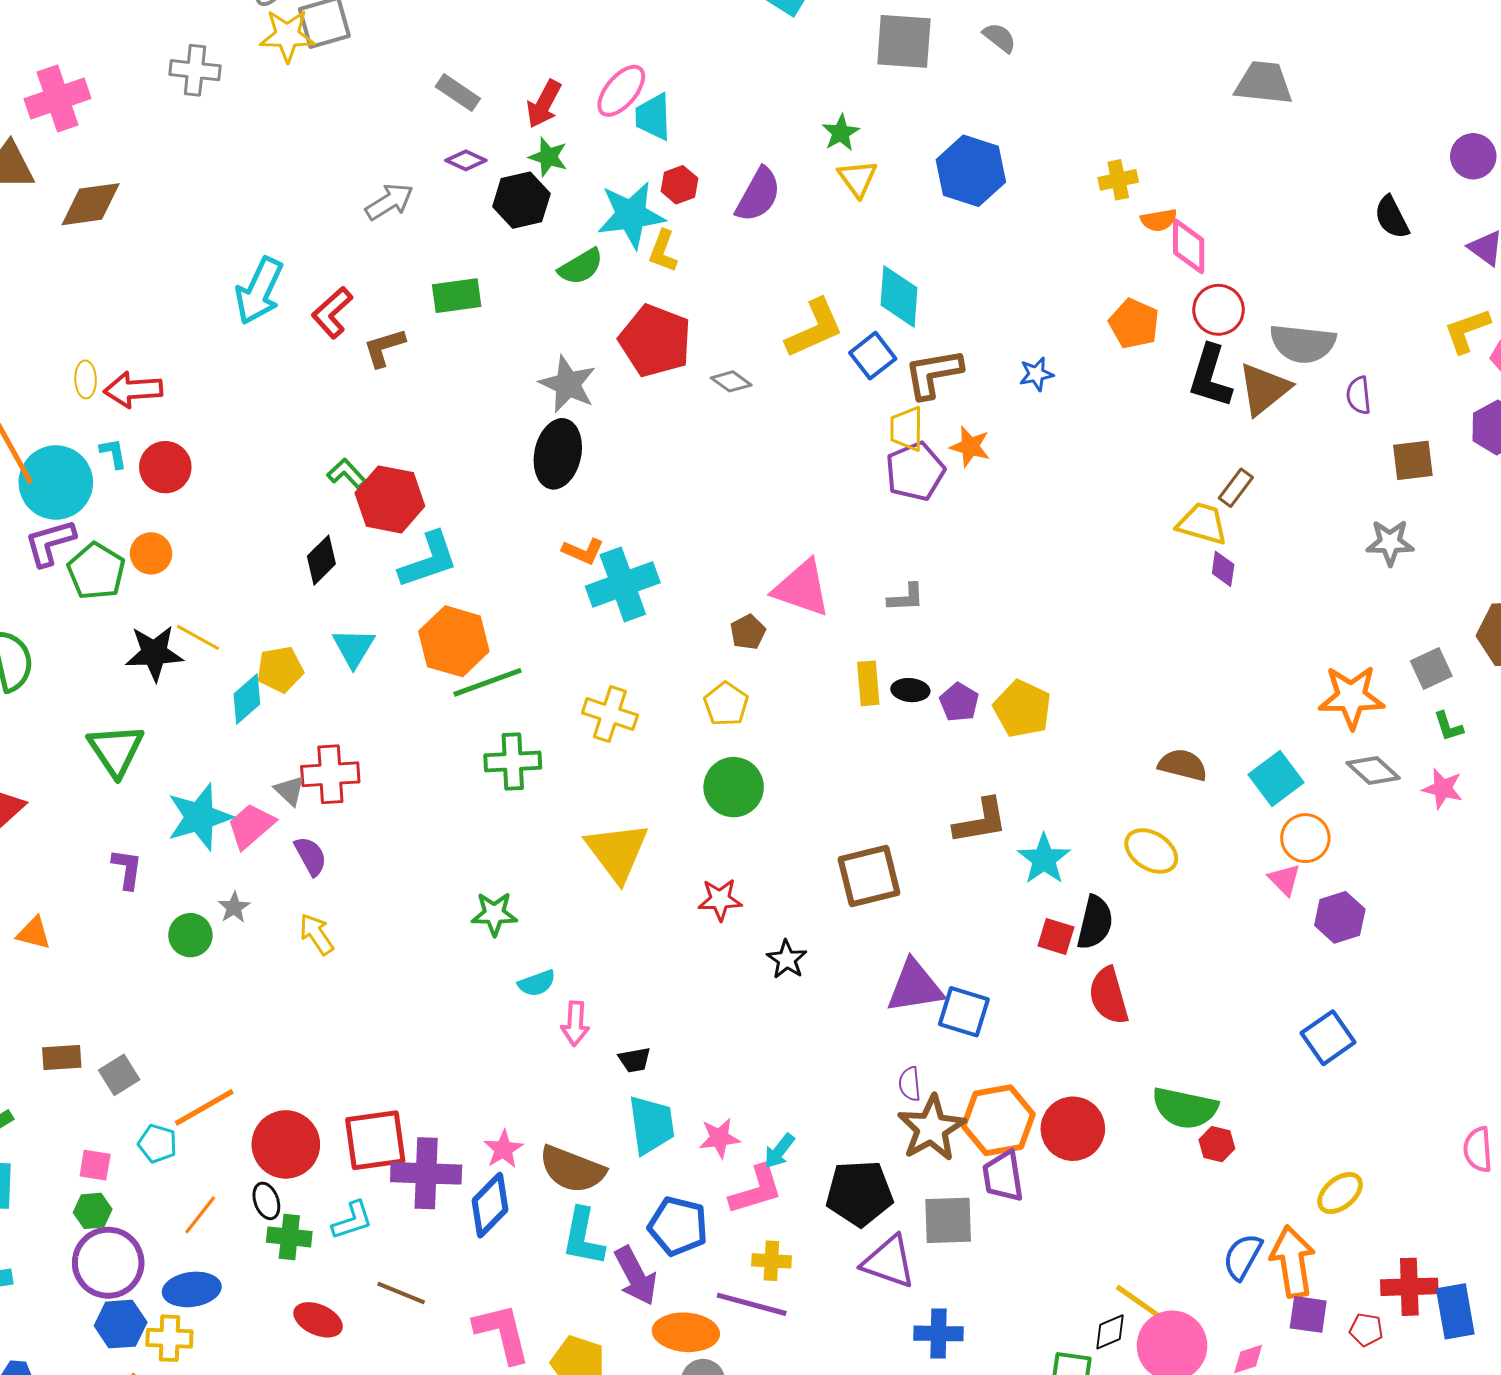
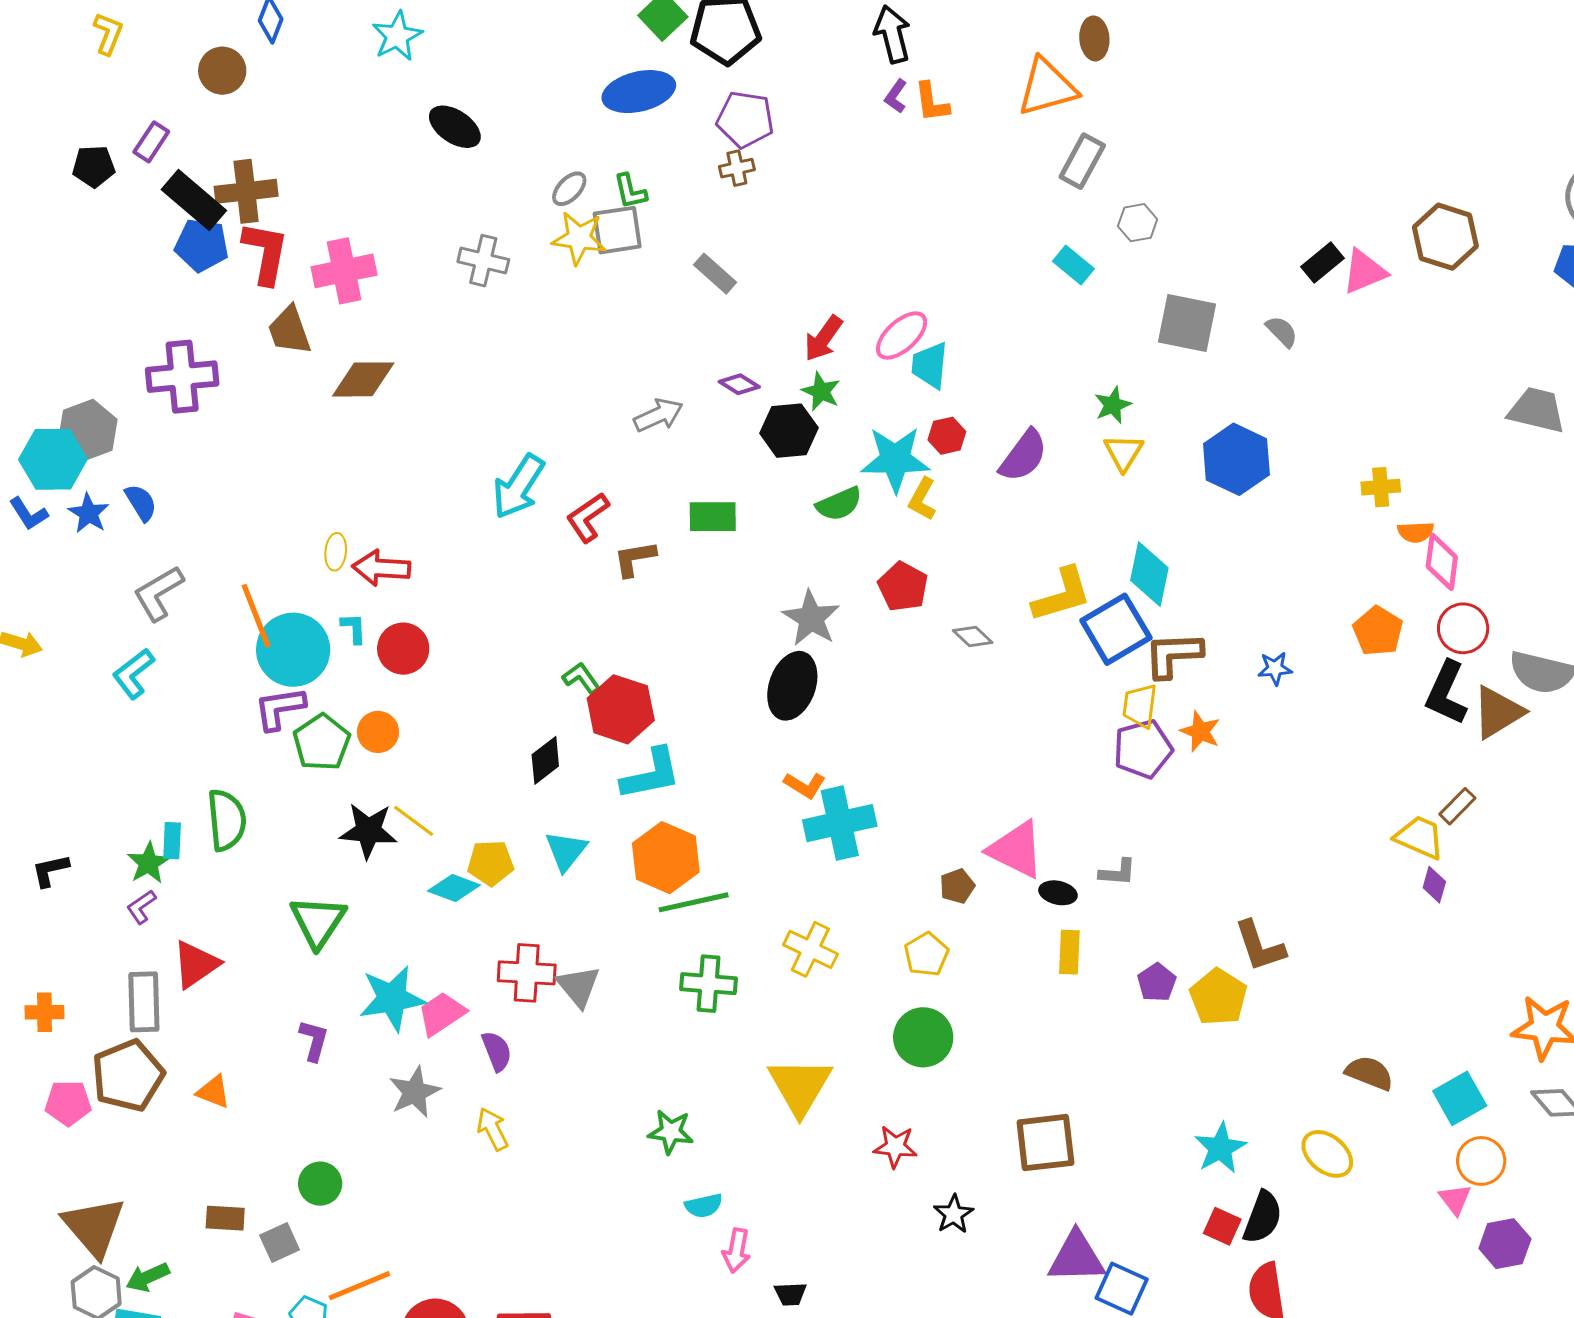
gray rectangle: (458, 93) -> (715, 274), moved
red pentagon: (655, 341) -> (903, 587), size x0.7
blue square: (873, 356) -> (1116, 629), size x1.5
black ellipse: (910, 690) -> (1058, 893), moved
cyan diamond: (247, 699) -> (454, 888), turned 54
gray triangle: (290, 791) -> (578, 986), moved, size x1.4
brown L-shape: (980, 821) -> (1260, 946), moved, turned 74
gray star: (234, 907) -> (415, 1092), size x1.6
green circle: (190, 935) -> (320, 1184), moved

